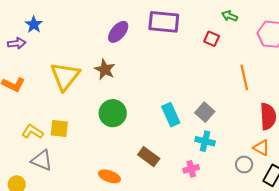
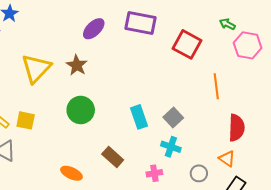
green arrow: (230, 16) -> (227, 24), moved
red square: (212, 39) -> (187, 44), size x1.8
gray circle: (244, 164) -> (199, 173), moved

